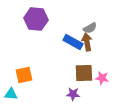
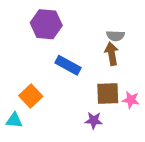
gray semicircle: (90, 28) -> (115, 36), turned 32
blue rectangle: (73, 42) -> (68, 65), moved
orange square: (24, 75) -> (31, 96), turned -30

